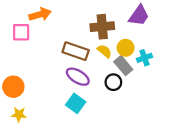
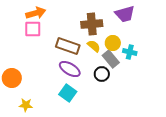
purple trapezoid: (139, 16) -> (125, 14), turned 40
pink square: (21, 32) -> (33, 29), moved
cyan cross: (144, 58) -> (130, 52), turned 32
yellow star: (19, 114) -> (26, 105), moved

